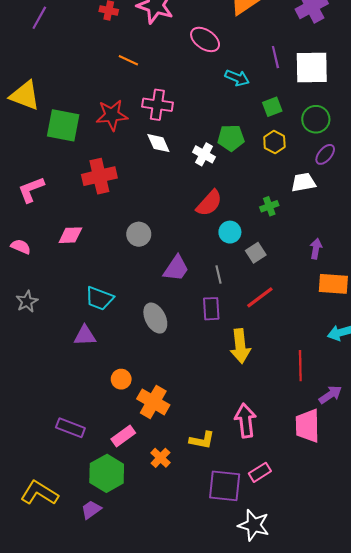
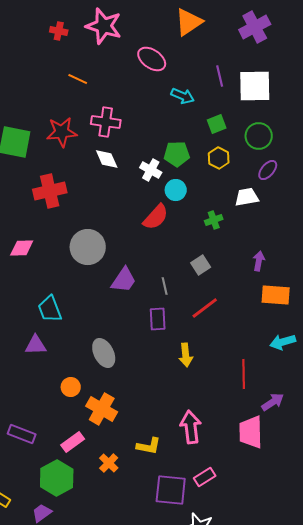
cyan circle: (230, 232) -> (176, 190), moved
gray circle: (139, 234) -> (88, 247), size x1.5
cyan trapezoid: (99, 298) -> (50, 309), turned 48
gray ellipse: (155, 318) -> (104, 353), moved
yellow arrow: (240, 346) -> (186, 355), size x0.7

